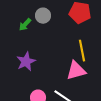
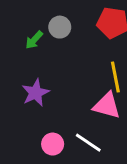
pink triangle: (76, 71) -> (107, 106), turned 30

